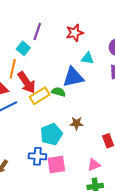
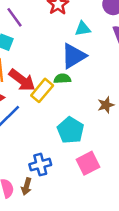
purple line: (37, 31) -> (14, 17), turned -36
brown star: (77, 123) -> (106, 105), moved
blue cross: (37, 156) -> (40, 165), moved

